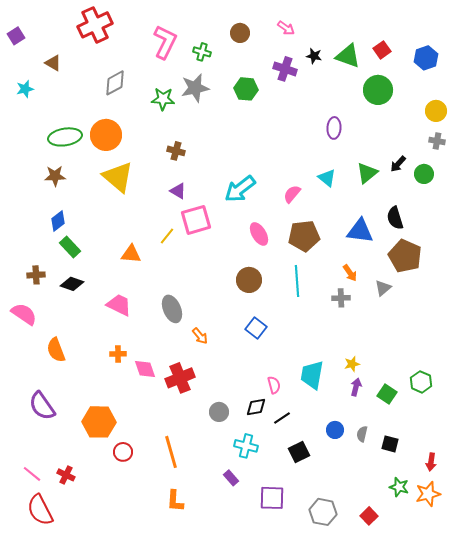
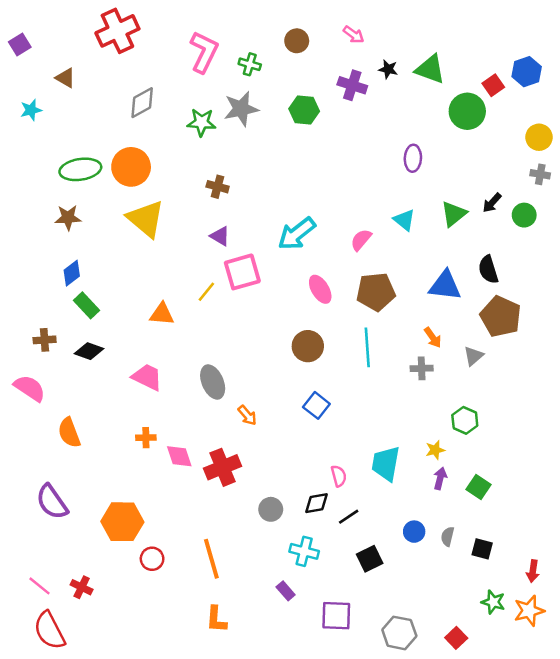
red square: (382, 50) -> (493, 85), moved
green hexagon: (421, 382) -> (465, 420), moved

